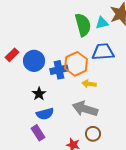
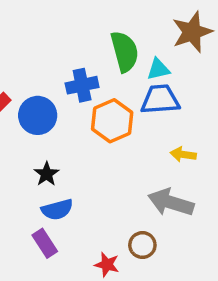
cyan triangle: (102, 23) -> (158, 69), moved
blue cross: (59, 70) -> (82, 85), moved
yellow arrow: (89, 84) -> (183, 154), moved
gray arrow: (85, 109) -> (171, 202), moved

